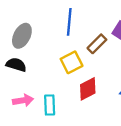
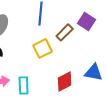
red diamond: (88, 89) -> (65, 81), moved

